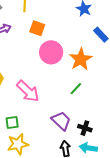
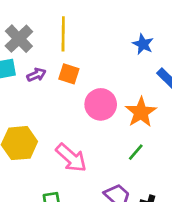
orange square: (37, 28) -> (69, 74), moved

